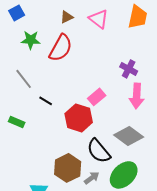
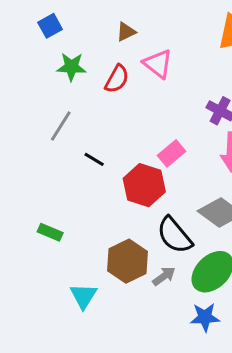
pink triangle: (99, 19) -> (158, 64), moved
red semicircle: (61, 48) -> (117, 79), size x0.7
gray line: (24, 79) -> (61, 126), turned 70
green rectangle: (17, 122) -> (50, 232), moved

